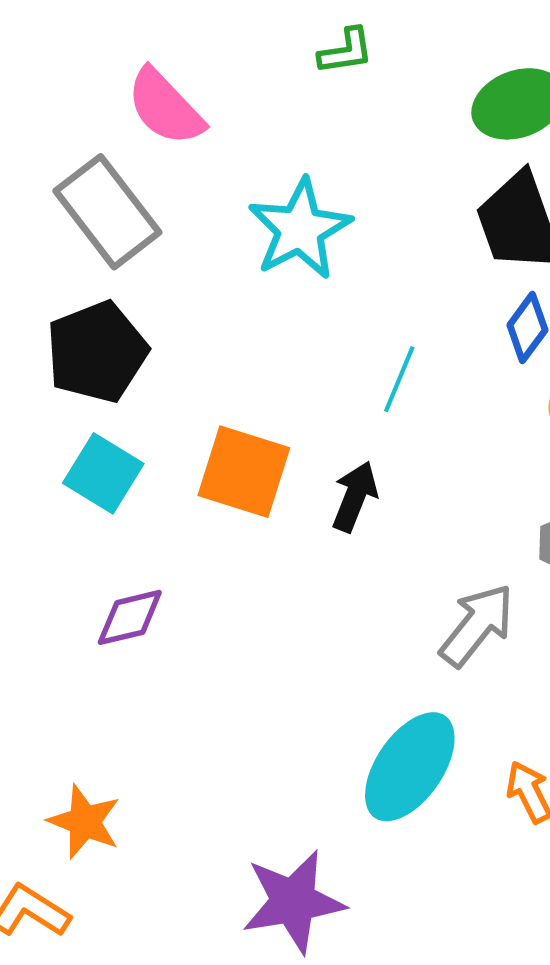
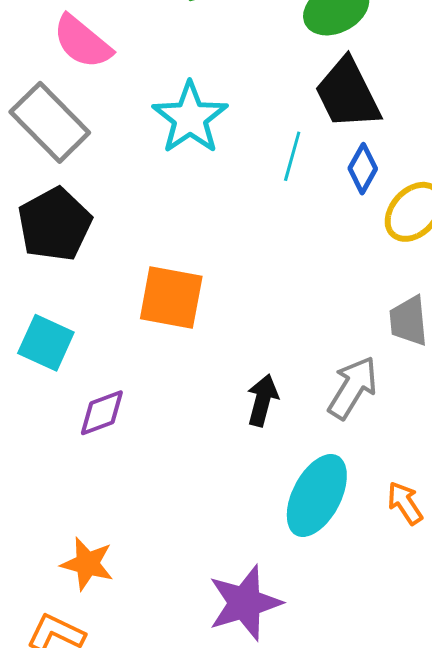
cyan line: (399, 379) -> (292, 156), moved
cyan square: (103, 473) -> (46, 343), moved
black arrow: (355, 497) -> (262, 400), moved

